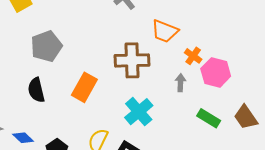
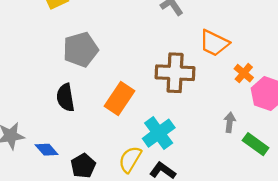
gray arrow: (180, 83) -> (230, 122), moved
cyan cross: (139, 112) -> (159, 133), moved

